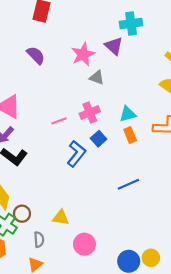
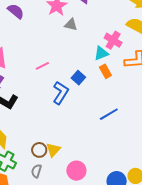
pink cross: (90, 112) -> (113, 40), moved, turned -30
brown circle: (22, 214) -> (39, 150), moved
yellow triangle: (61, 218) -> (53, 150), turned -49
gray semicircle: (39, 240) -> (36, 171), turned -152

